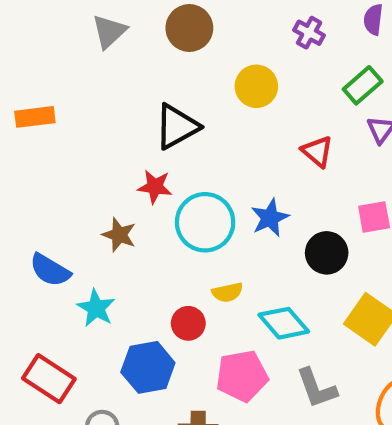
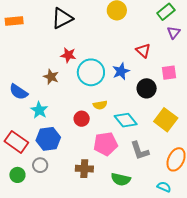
black triangle: (177, 127) -> (62, 18), moved
red triangle: (317, 151) -> (143, 50), moved
blue hexagon: (148, 367) -> (48, 139), moved

